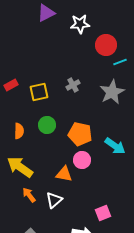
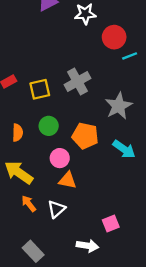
gray cross: (73, 85) -> (77, 81), size x1.6
gray star: (112, 92) -> (119, 106), moved
pink circle: (82, 160) -> (60, 158), moved

